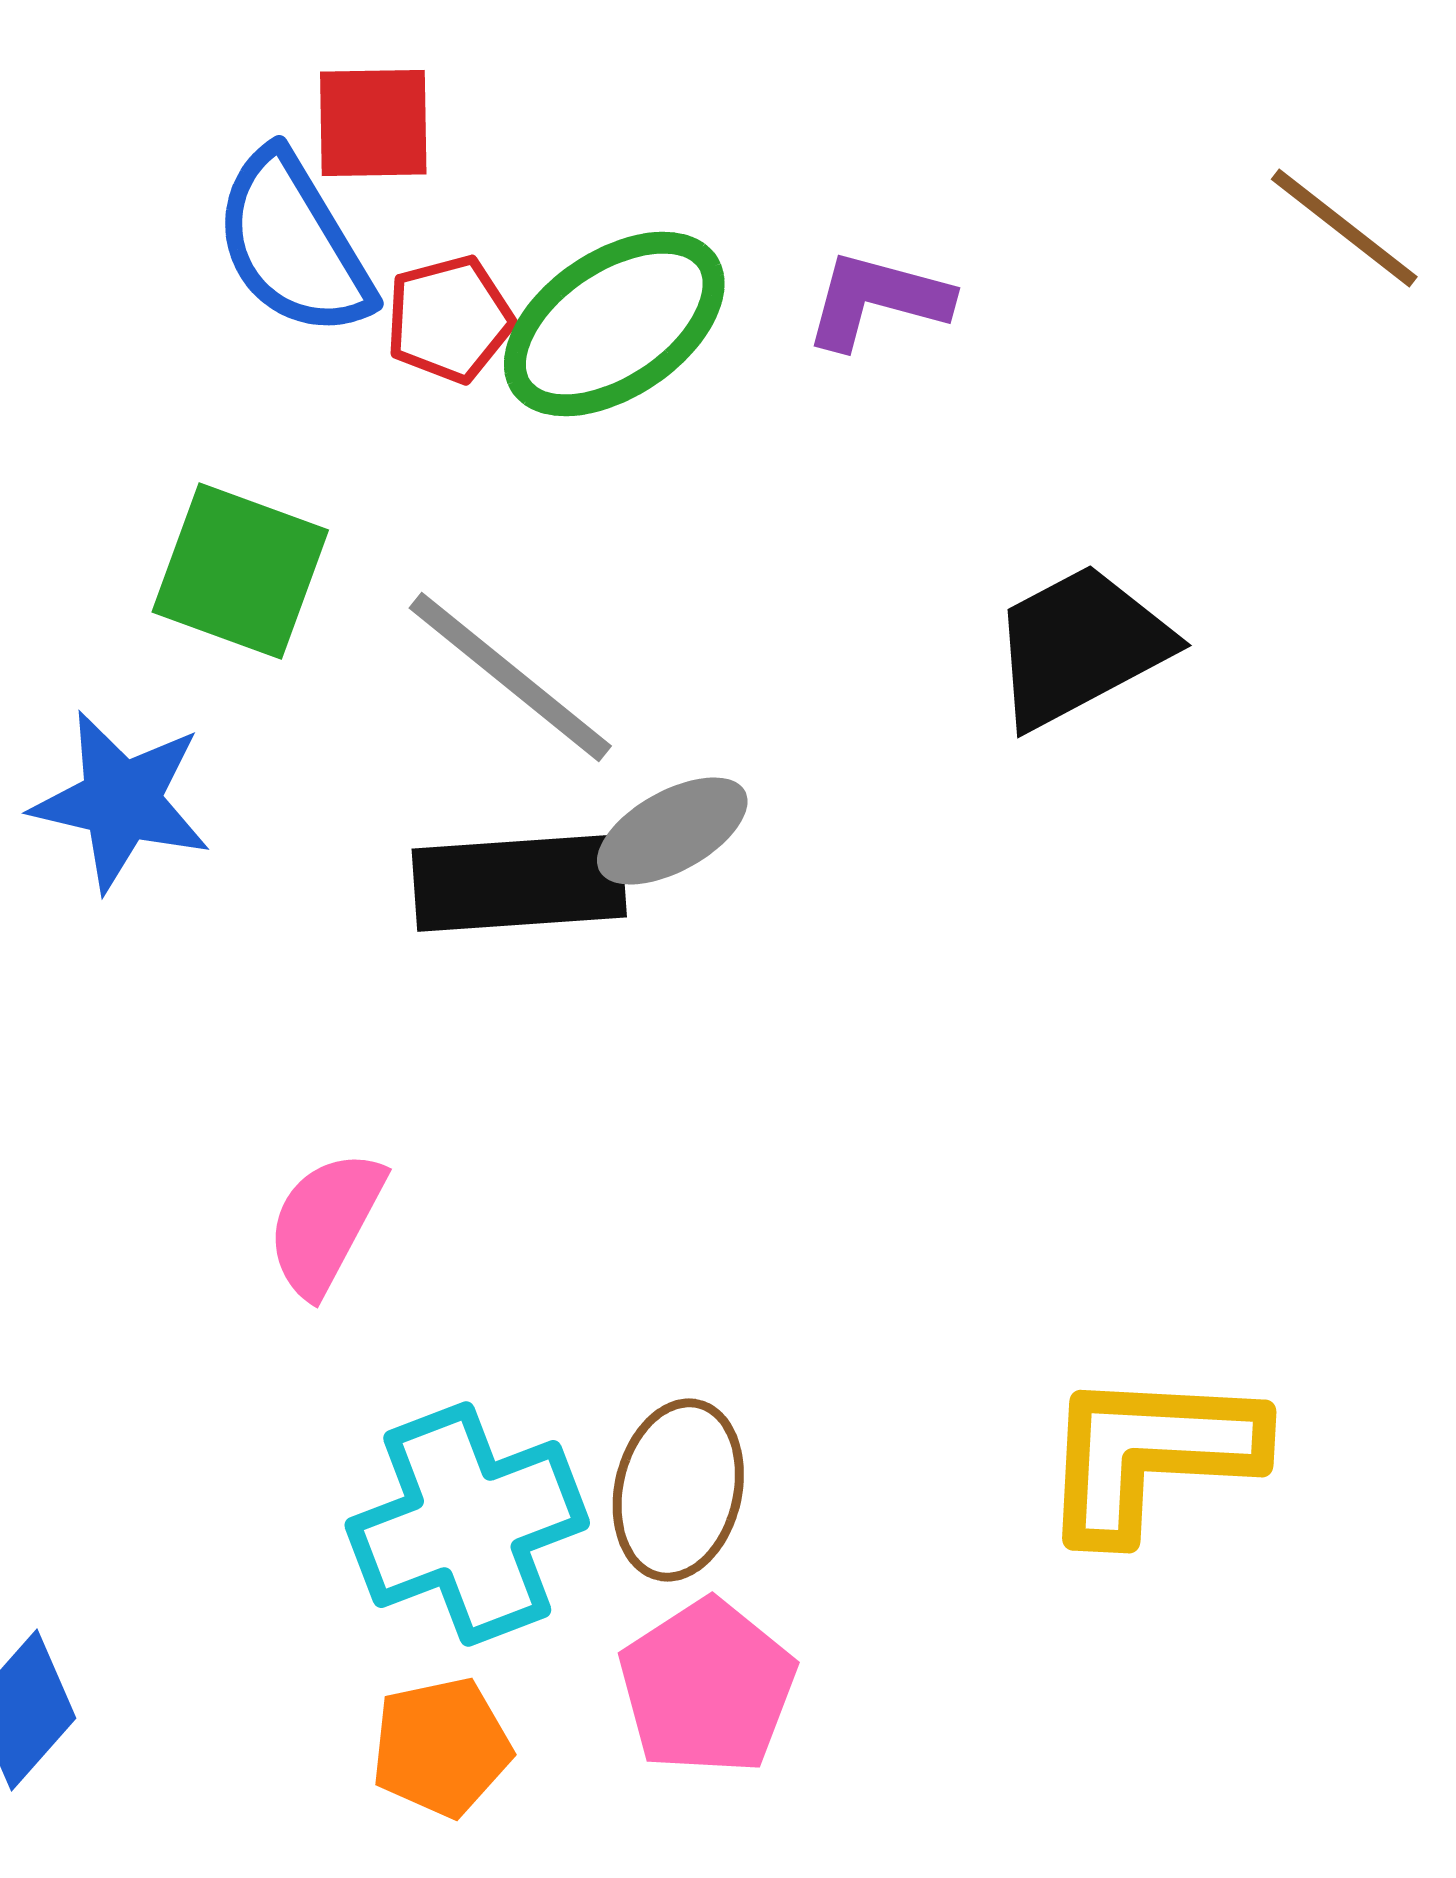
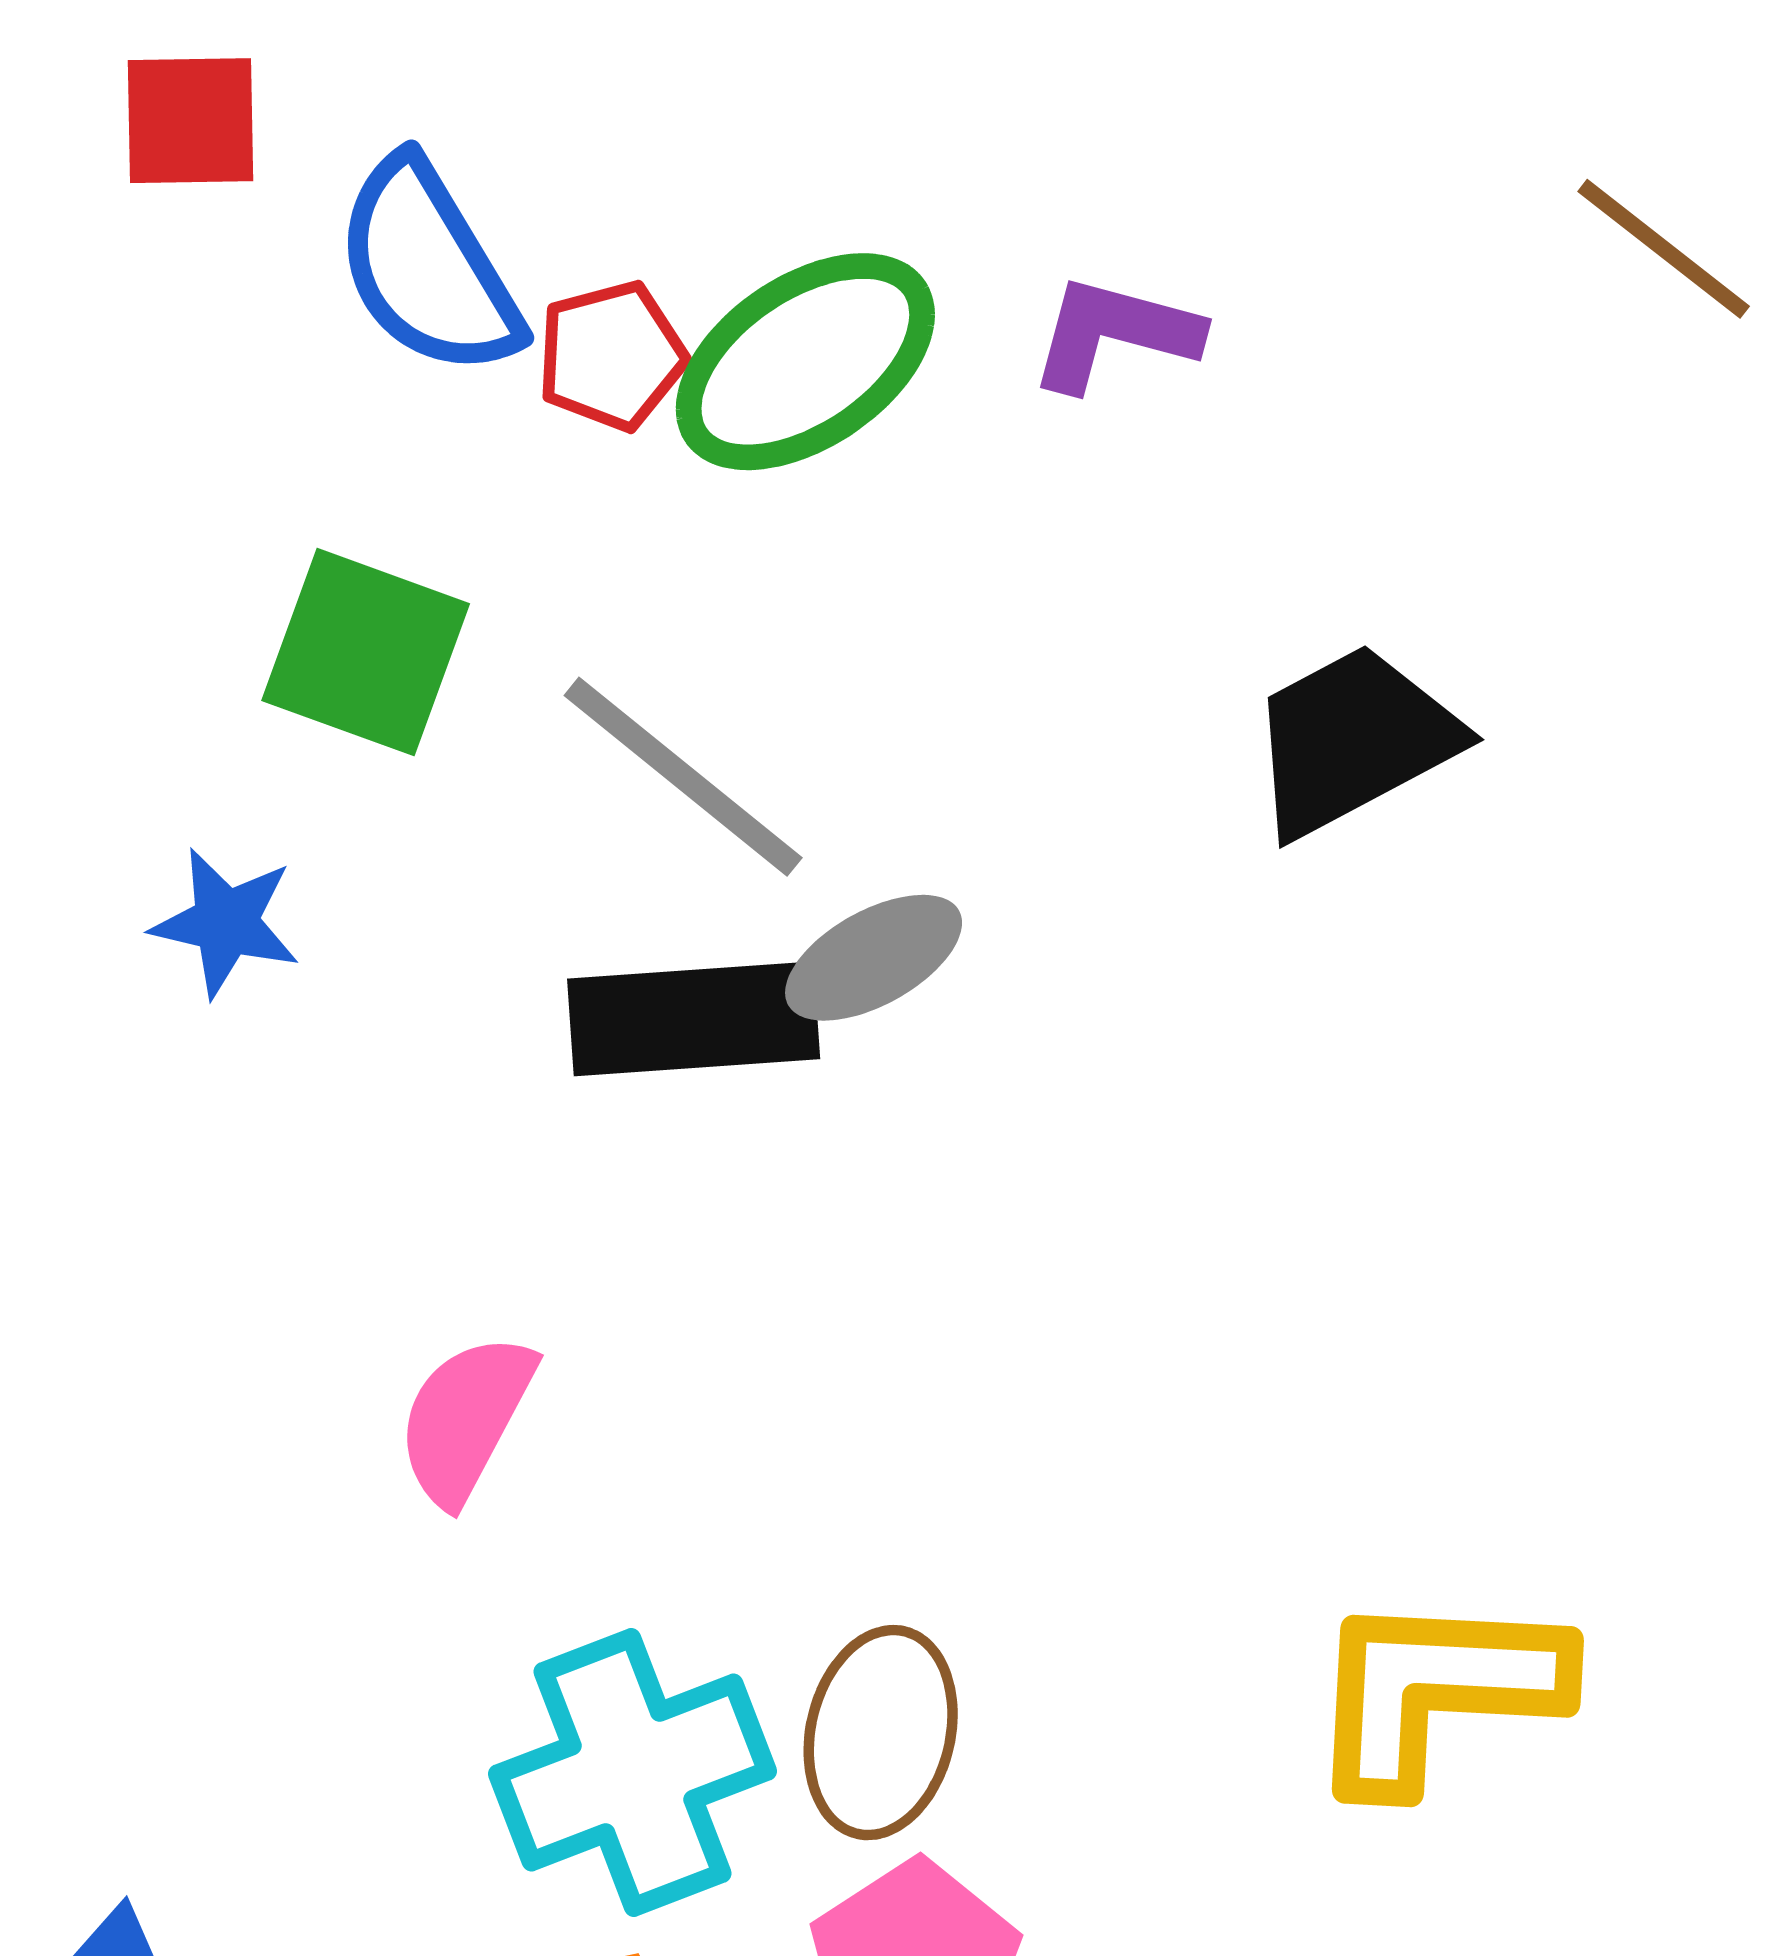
red square: (373, 123) -> (190, 121), moved
blue star: (121, 801) -> (226, 922), size x0.7

